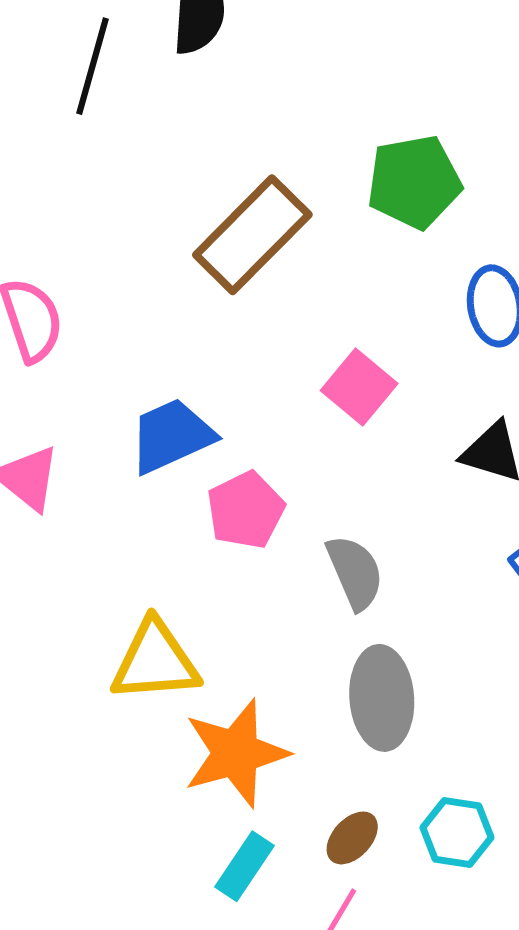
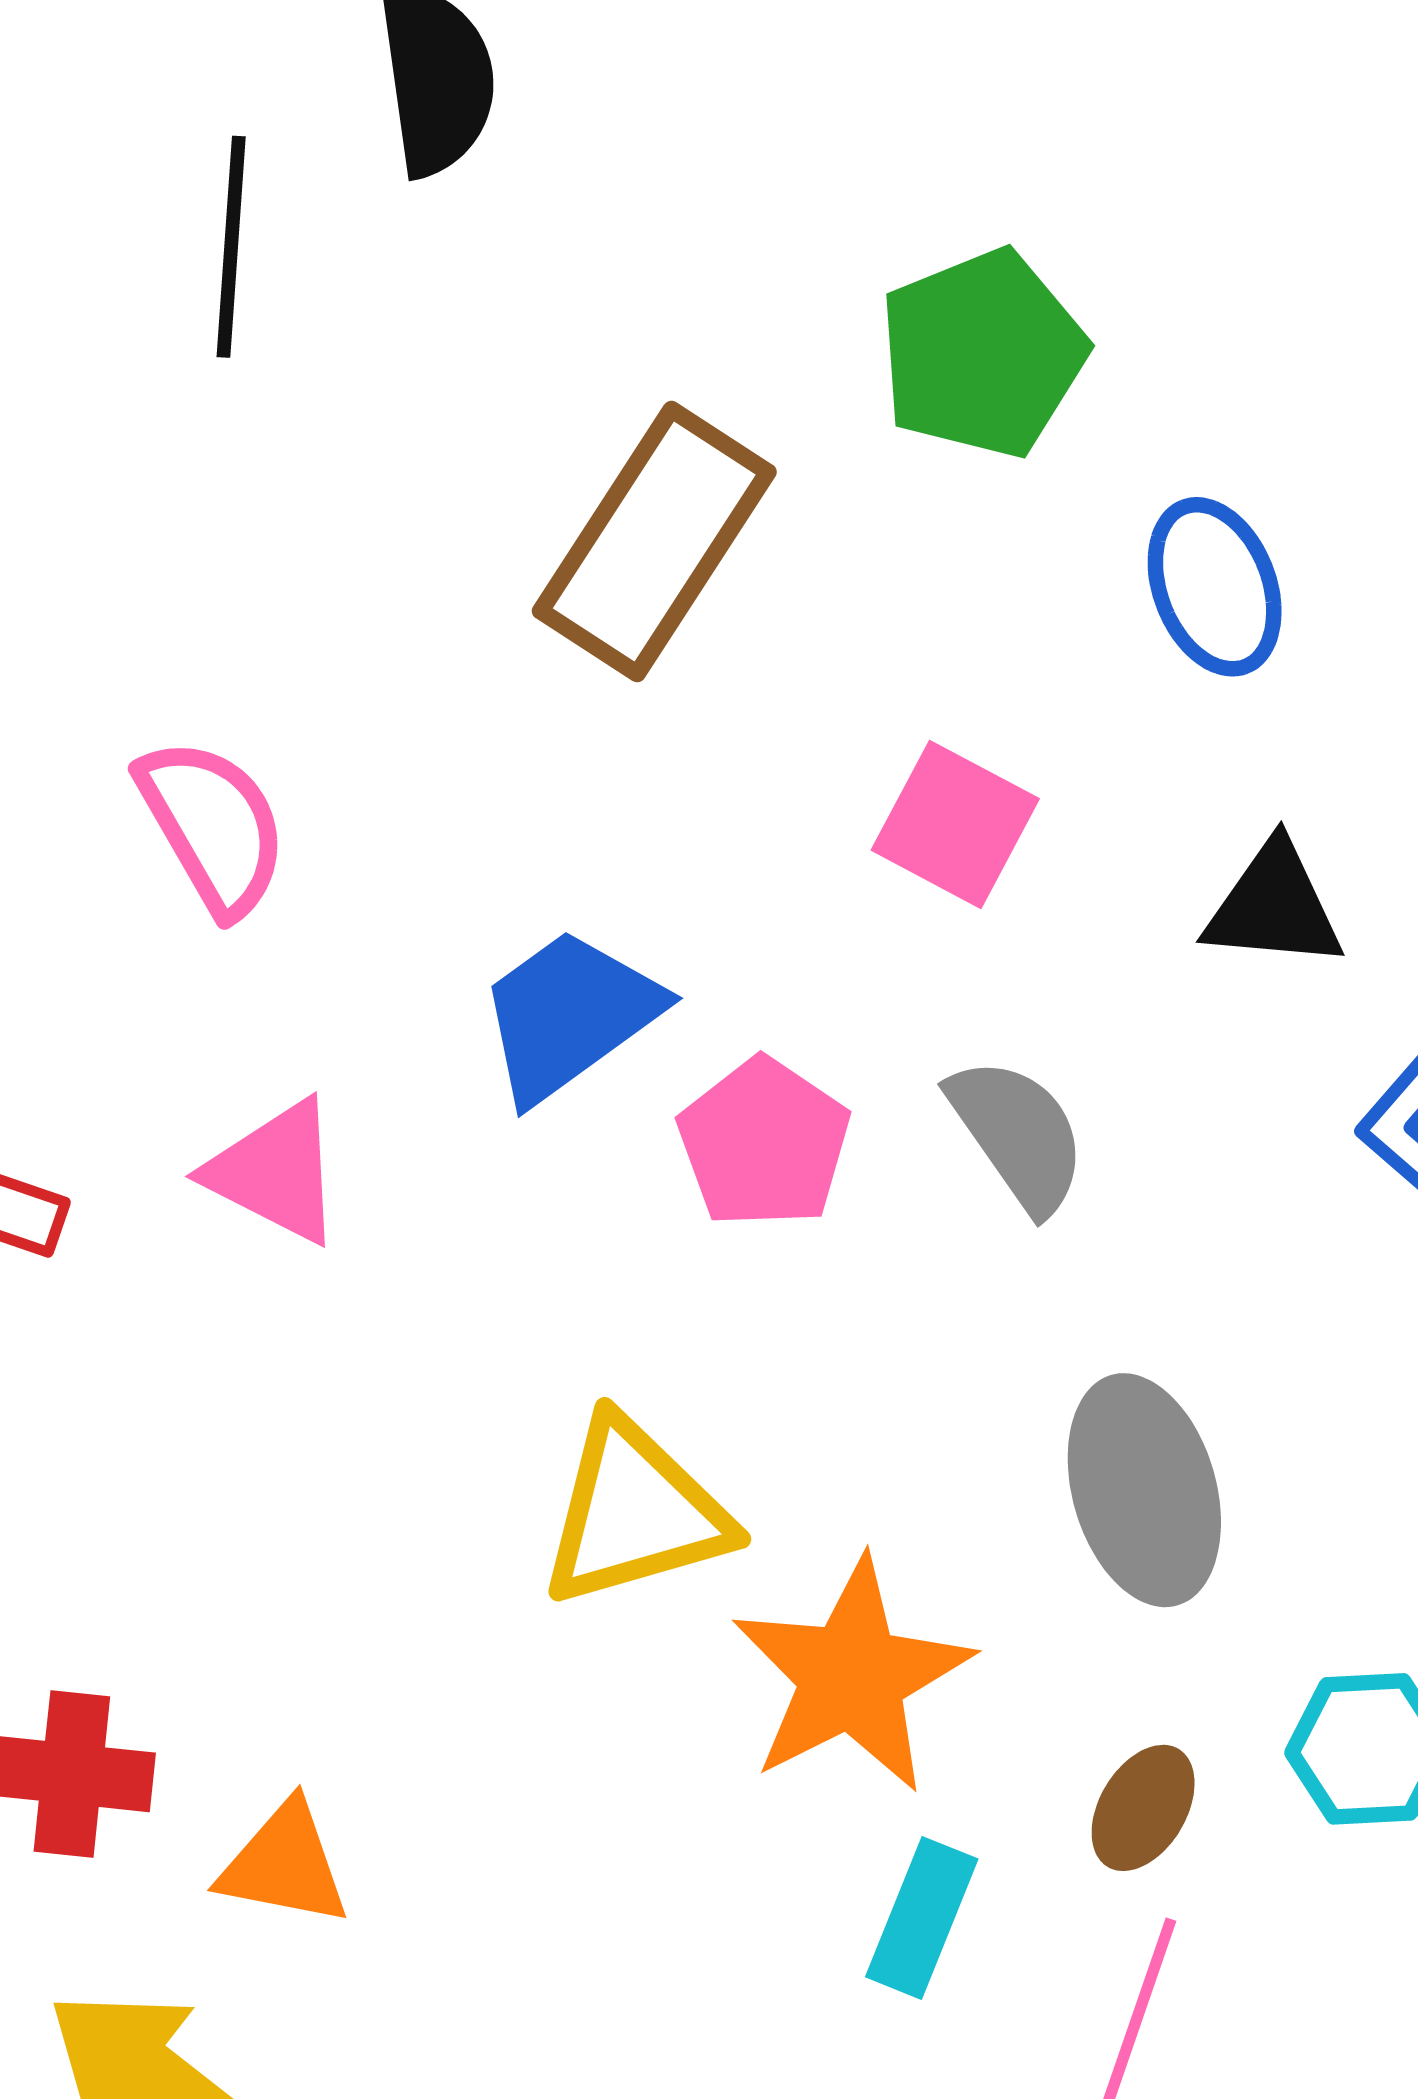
gray semicircle: (355, 572) -> (1018, 1134), moved

